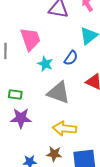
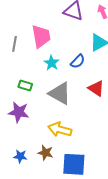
green rectangle: (15, 94) -> (25, 85), moved

